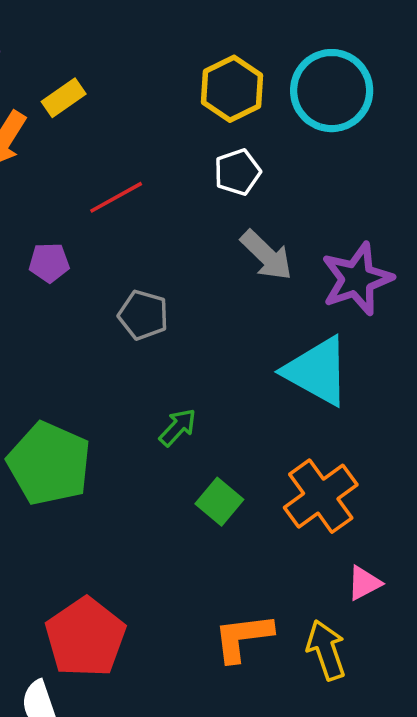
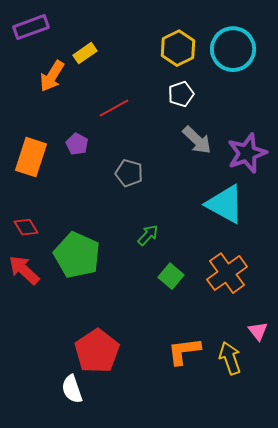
purple pentagon: (49, 263) -> (77, 144), turned 30
pink triangle: (364, 583) -> (258, 331), moved, turned -40

